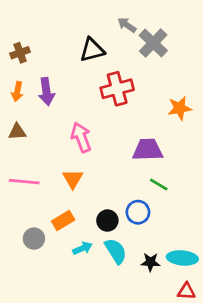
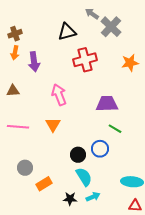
orange arrow: (17, 92) -> (15, 53), moved
orange star: (180, 108) -> (130, 63), moved
orange rectangle: (63, 221) -> (44, 184), moved
cyan arrow: (82, 248) -> (93, 197), moved
black star: (150, 262) -> (70, 199), moved

